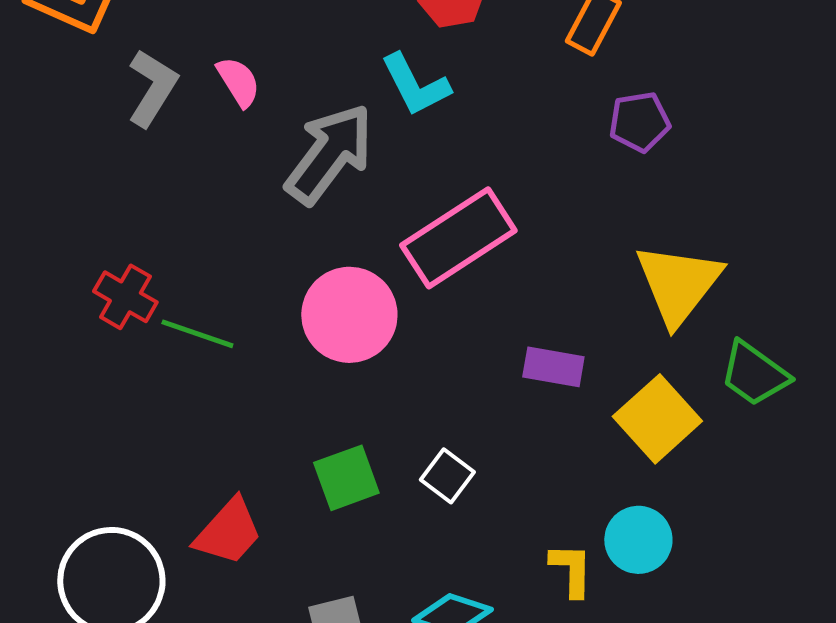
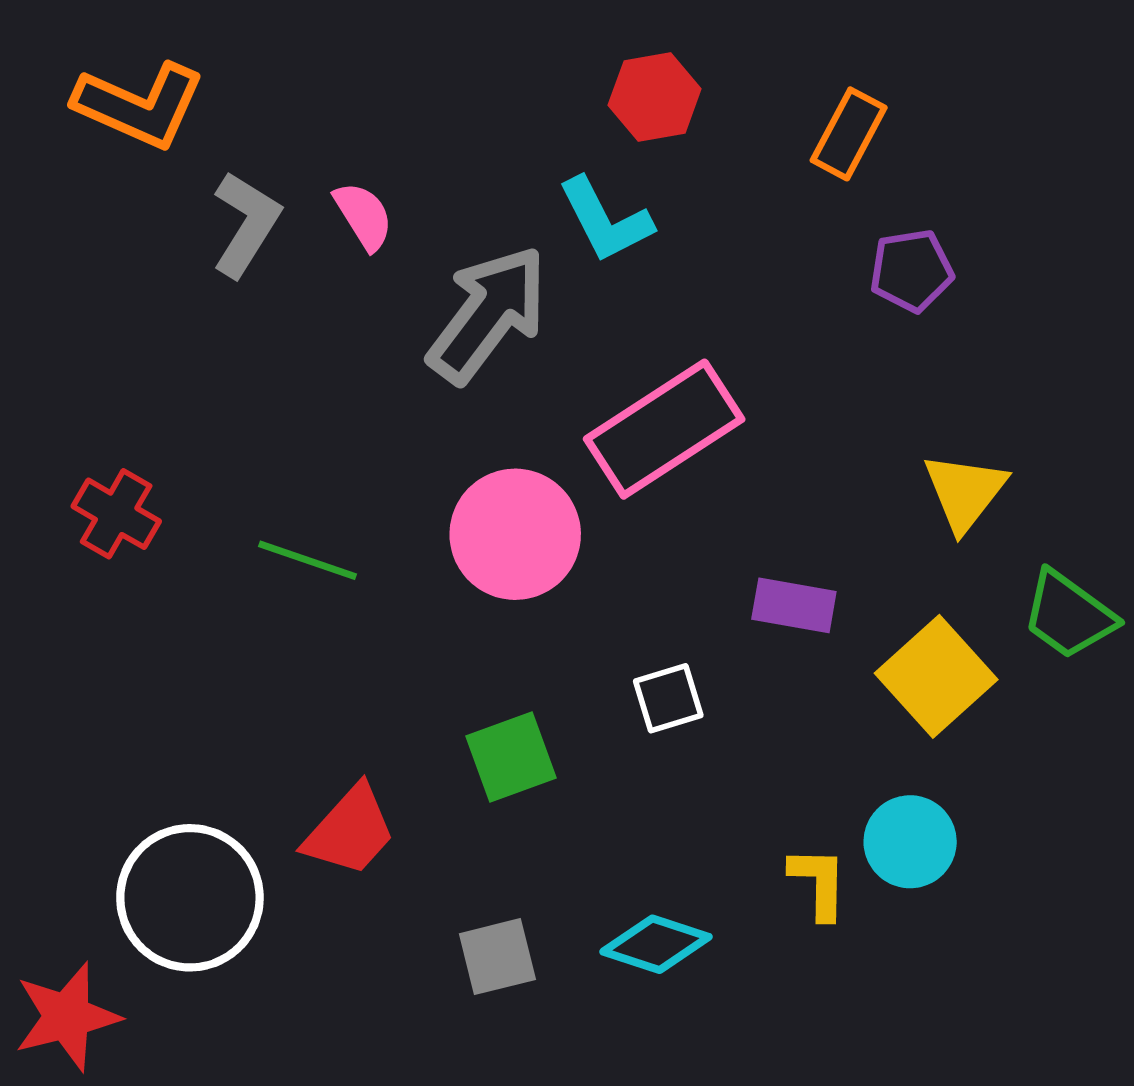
yellow triangle: (678, 284) -> (965, 492), size x0.7
red cross: (125, 297) -> (116, 514), moved
white square: (447, 476) -> (668, 698), moved, turned 36

